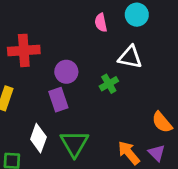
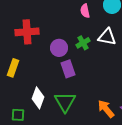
green cross: (109, 84) -> (83, 43), moved
purple rectangle: (58, 100) -> (68, 69), moved

